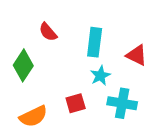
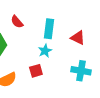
cyan star: (100, 76) -> (45, 51), moved
cyan cross: (122, 103) -> (81, 71), moved

